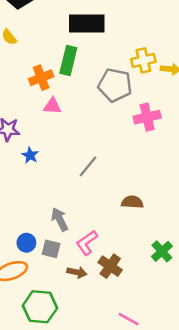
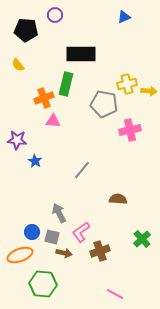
brown cross: (110, 266) -> (100, 251), turned 36
brown arrow: (77, 272) -> (64, 253), moved

